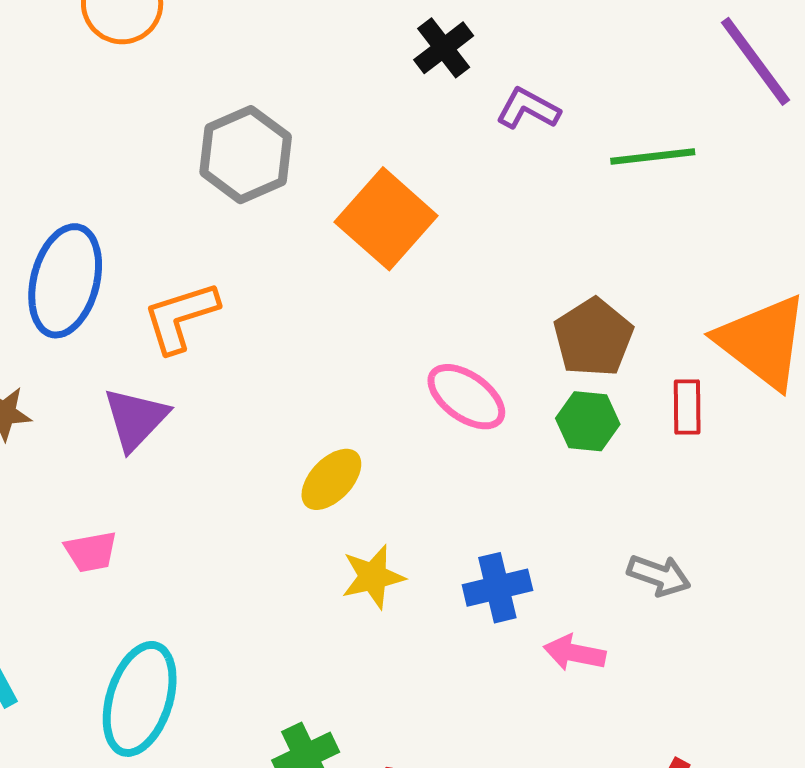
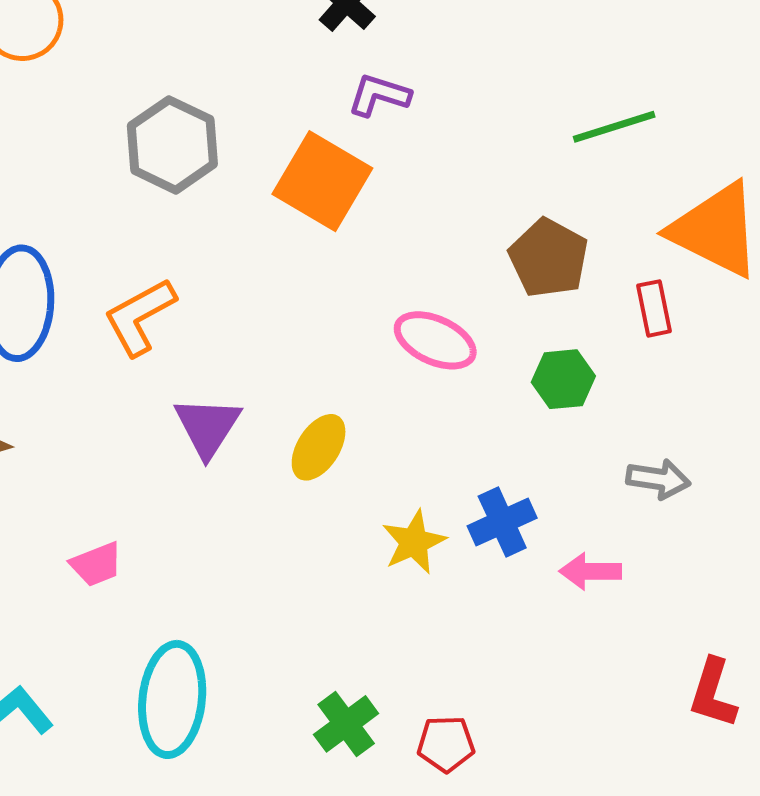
purple L-shape: (528, 109) -> (379, 95), moved
green line: (653, 157) -> (614, 127), moved
purple triangle: (136, 419) -> (207, 427), moved
green hexagon: (588, 421) -> (563, 379), moved
yellow star: (373, 577) -> (414, 542), moved

